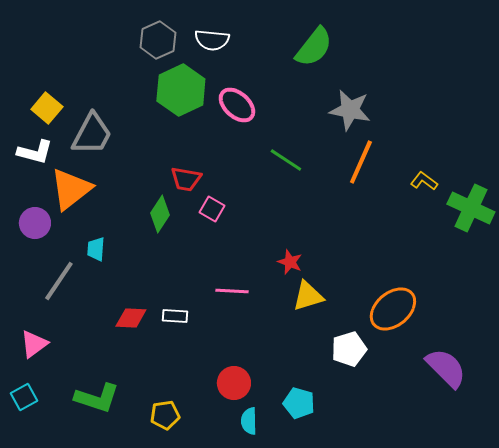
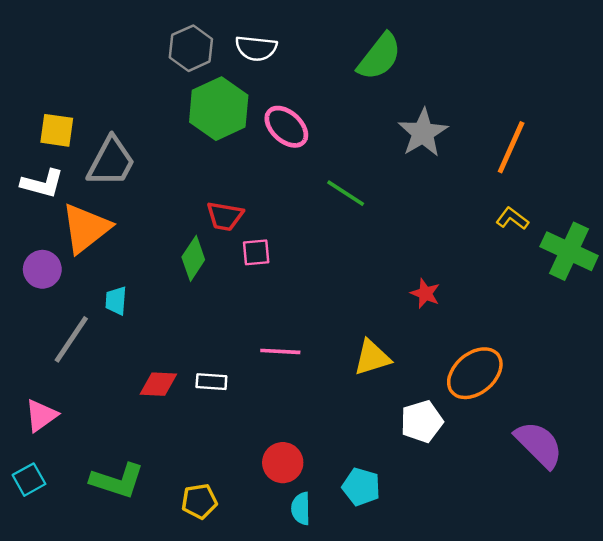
yellow square: (47, 108) -> (57, 130), turned -32
gray star: (350, 110) -> (423, 133), turned 30
orange line: (361, 162) -> (511, 147), moved
pink square: (212, 209) -> (256, 252), turned -35
red star: (290, 262) -> (425, 293), moved

